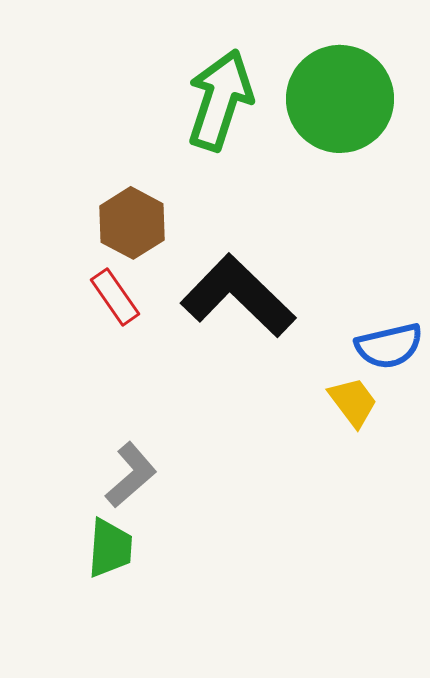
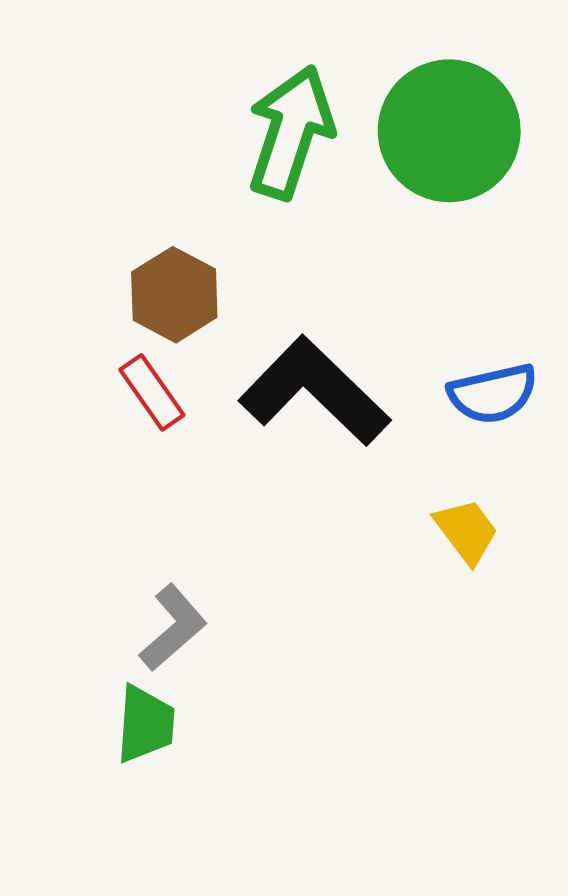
blue semicircle: (389, 346) -> (493, 394), moved

